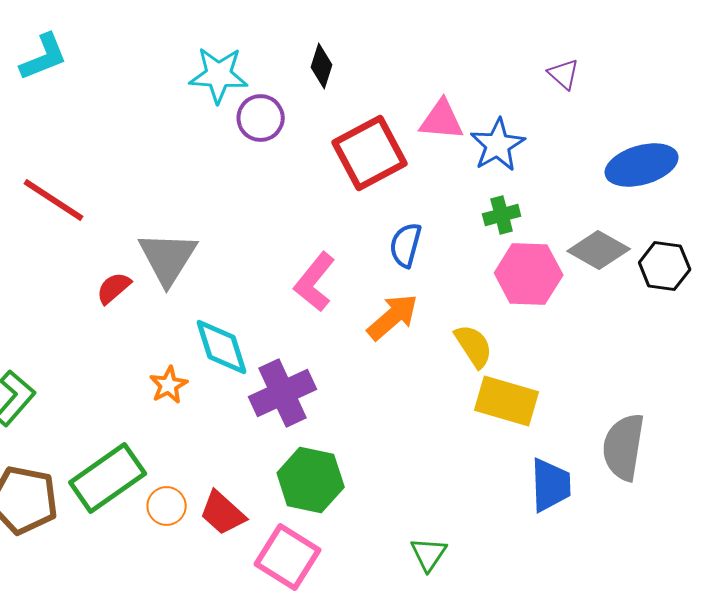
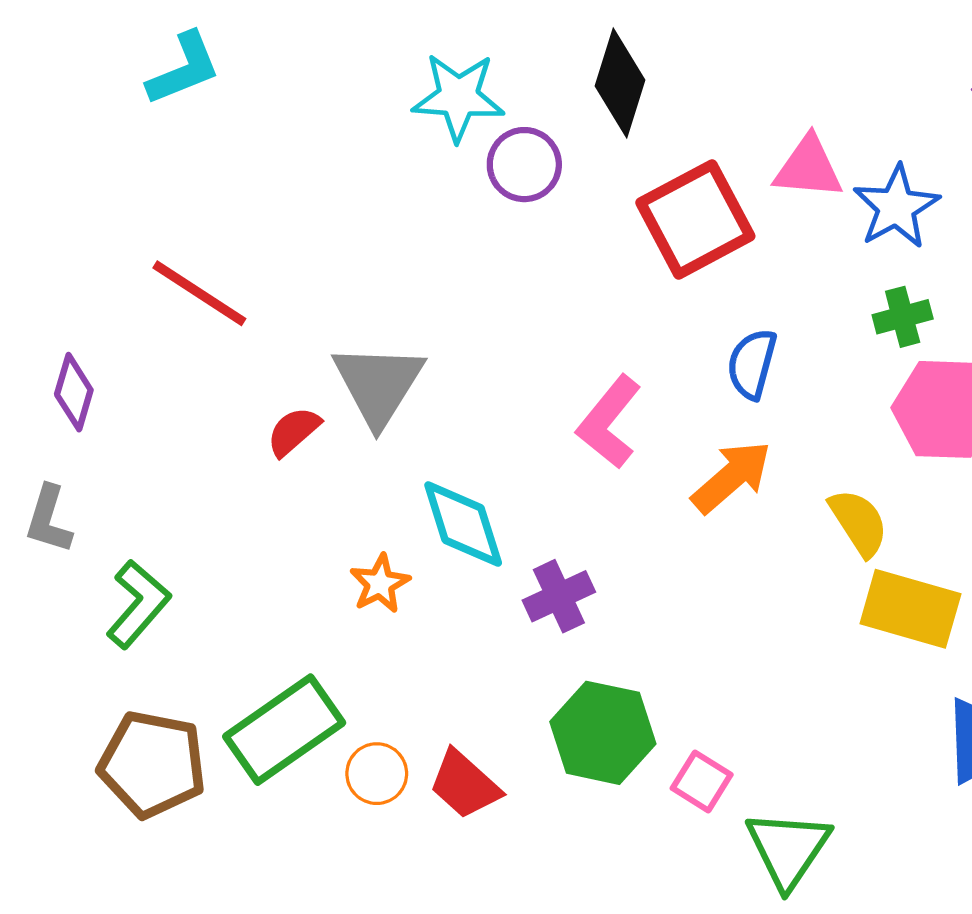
black diamond: (322, 66) -> (620, 83), size x1.5
purple cross: (283, 393) -> (559, 596), size x0.7
green triangle: (429, 554) -> (788, 849), size x1.5
pink square: (288, 557) -> (702, 781), moved, size x0.6

